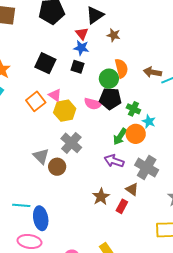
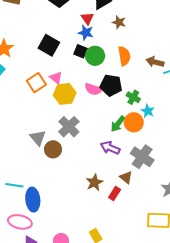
green circle: (109, 79) -> (95, 56), moved

